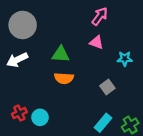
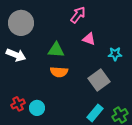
pink arrow: (100, 16) -> (78, 15), moved
white arrow: (17, 60) -> (16, 55), turned -132
gray square: (107, 87) -> (99, 80), size x1.5

